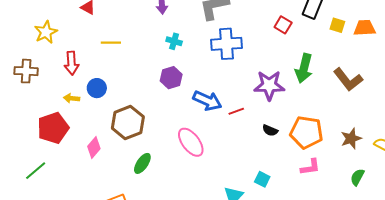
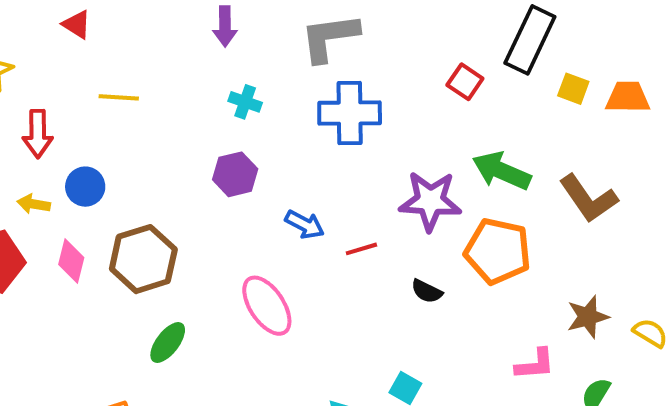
green arrow: (304, 68) -> (502, 171), turned 96
blue arrow: (207, 101) -> (305, 224), size x0.7
orange pentagon: (306, 132) -> (498, 251), moved
pink diamond: (94, 148) -> (71, 261), moved, turned -30
pink L-shape: (310, 167) -> (535, 364), moved

